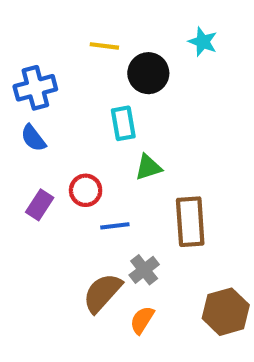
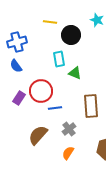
green triangle: (148, 167) -> (75, 73), moved, turned 40
red circle: (86, 190) -> (41, 91), size x1.5
brown semicircle: (102, 293) -> (38, 135), moved

